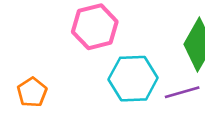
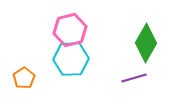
cyan hexagon: (133, 79) -> (71, 59), moved

